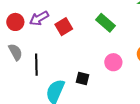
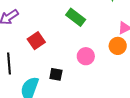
red square: (64, 27) -> (36, 41), moved

